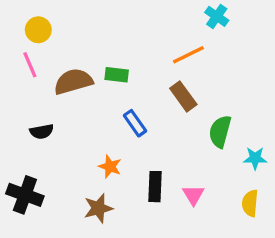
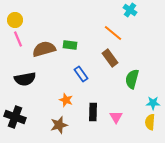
yellow circle: (38, 30) -> (15, 20), moved
orange line: (188, 55) -> (113, 33), turned 66
black semicircle: (42, 132) -> (25, 79), size x1.5
cyan star: (255, 158) -> (153, 103), moved

